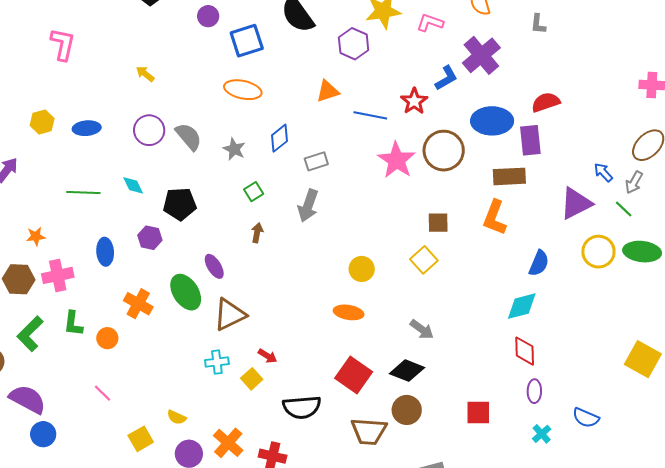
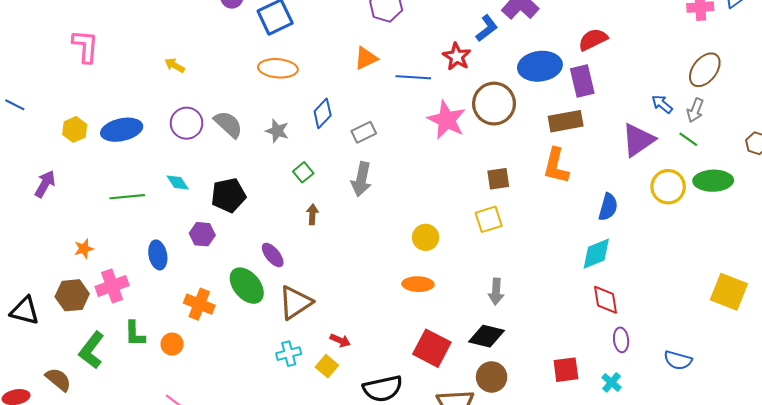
blue ellipse: (87, 128) -> (122, 130), size x1.4
yellow square: (424, 260) -> (489, 219), turned 32
gray arrow: (422, 329) -> (496, 292), turned 65
cyan cross: (542, 434) -> (611, 382), moved

